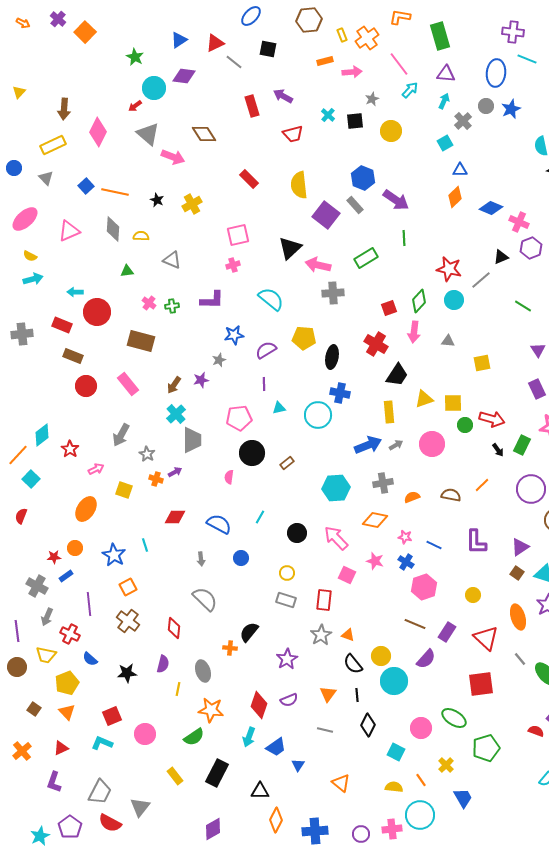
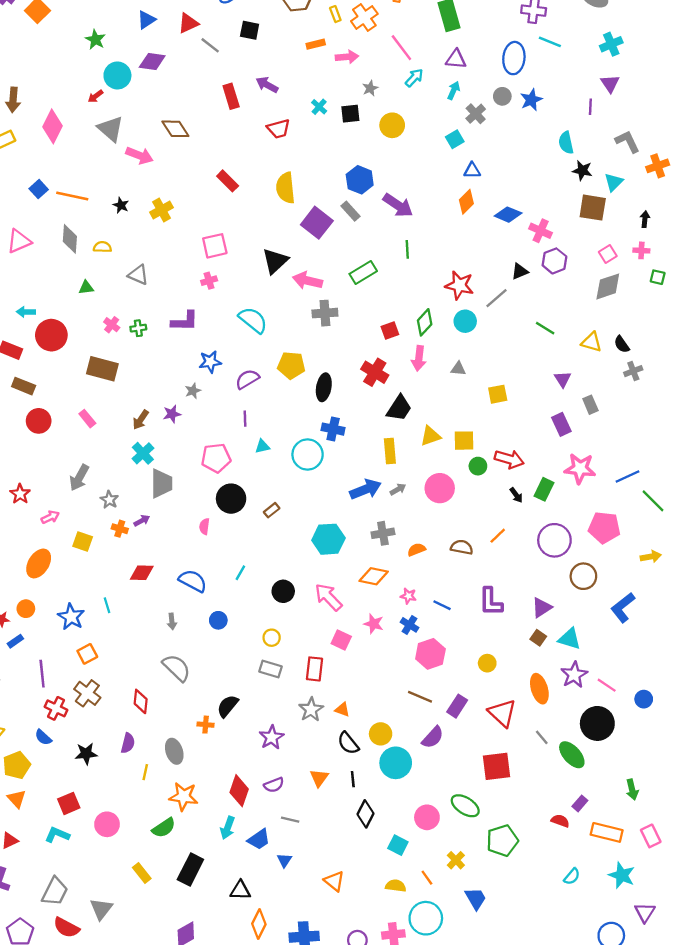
pink rectangle: (128, 384) -> (87, 419), size x0.7
red cross: (70, 634) -> (56, 708), moved
gray line: (325, 730) -> (290, 820), moved

